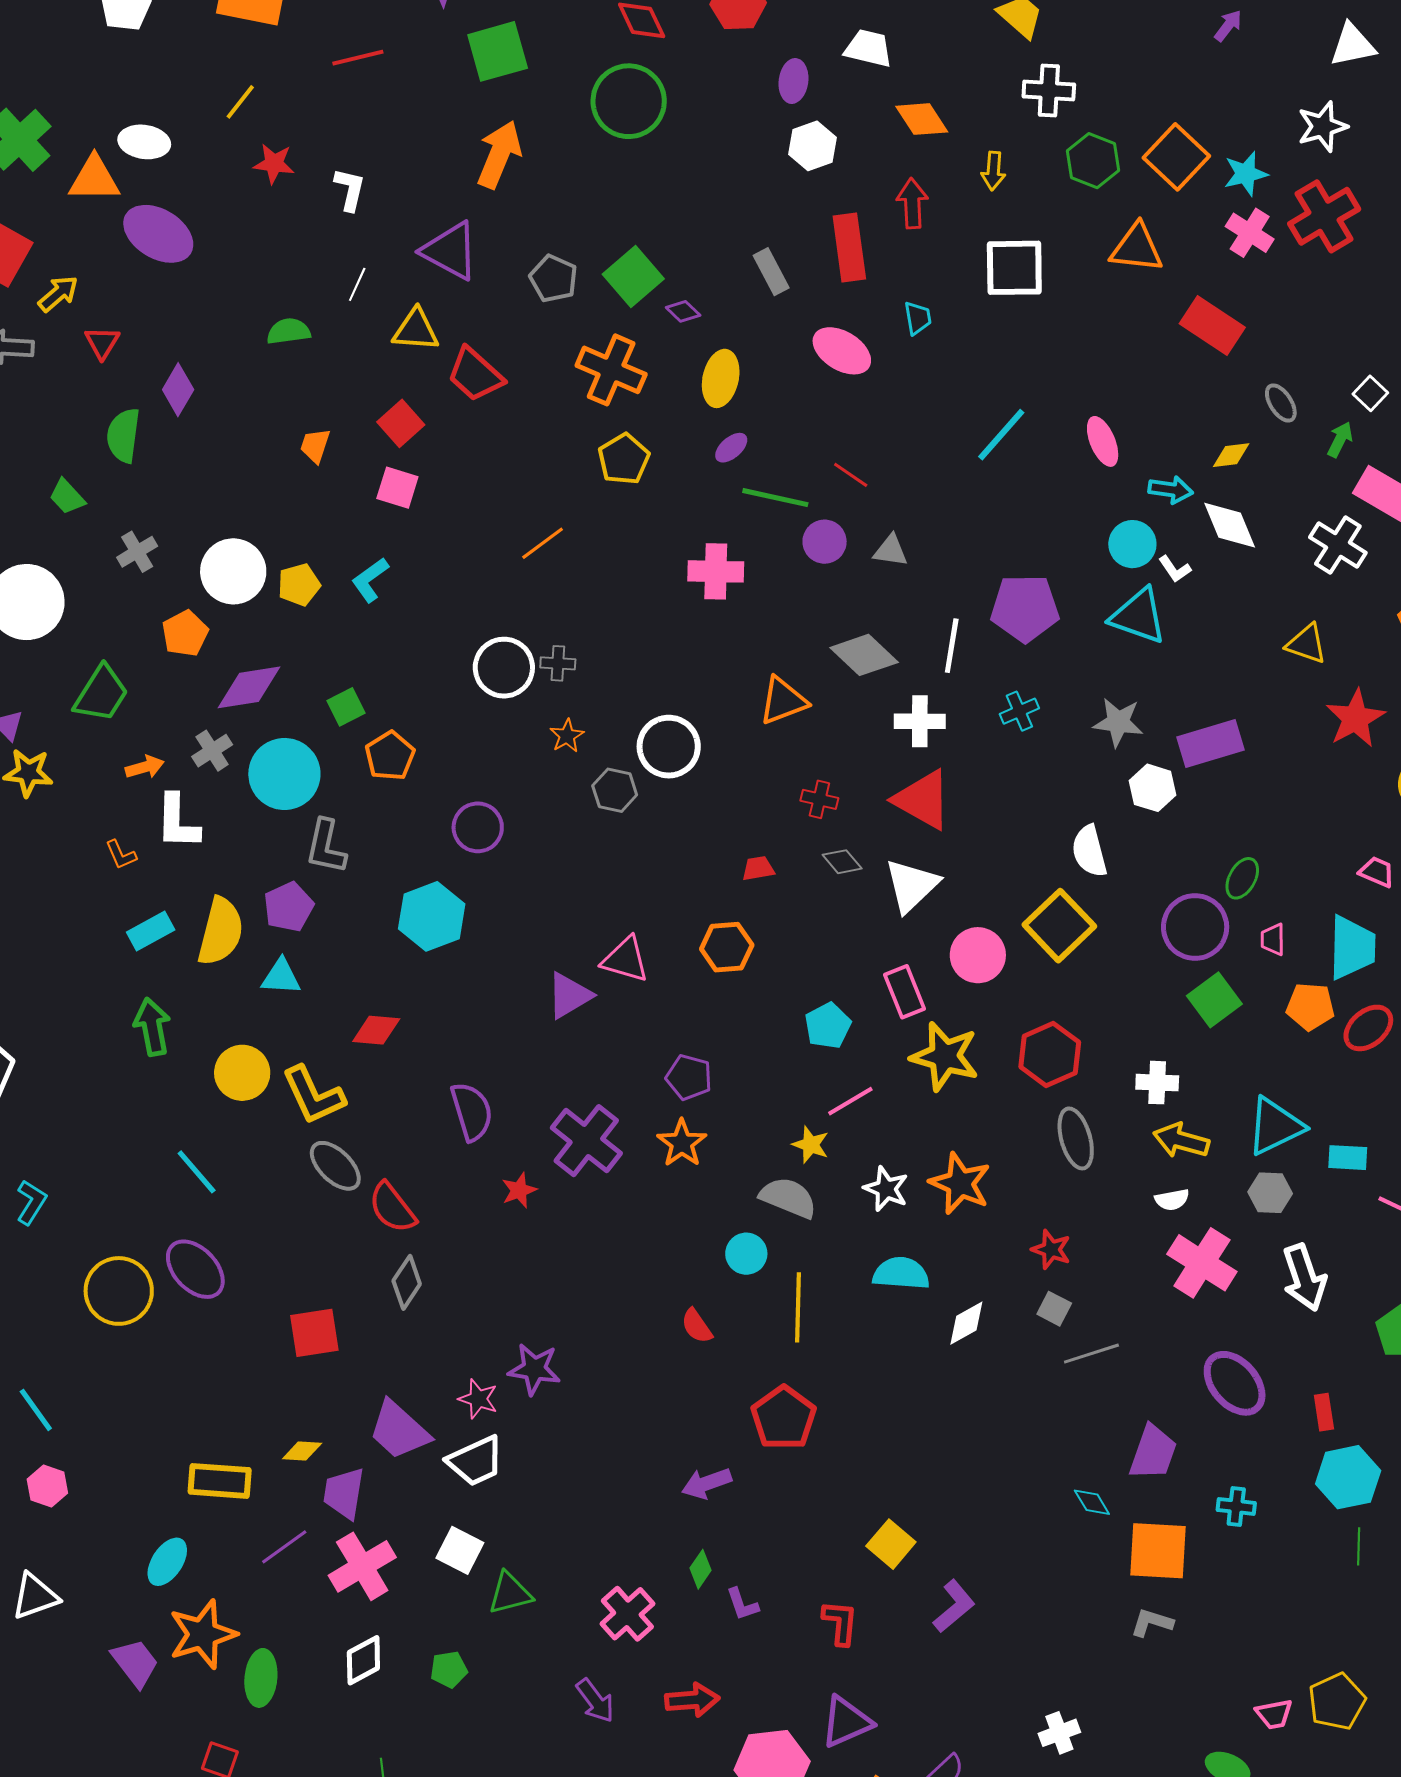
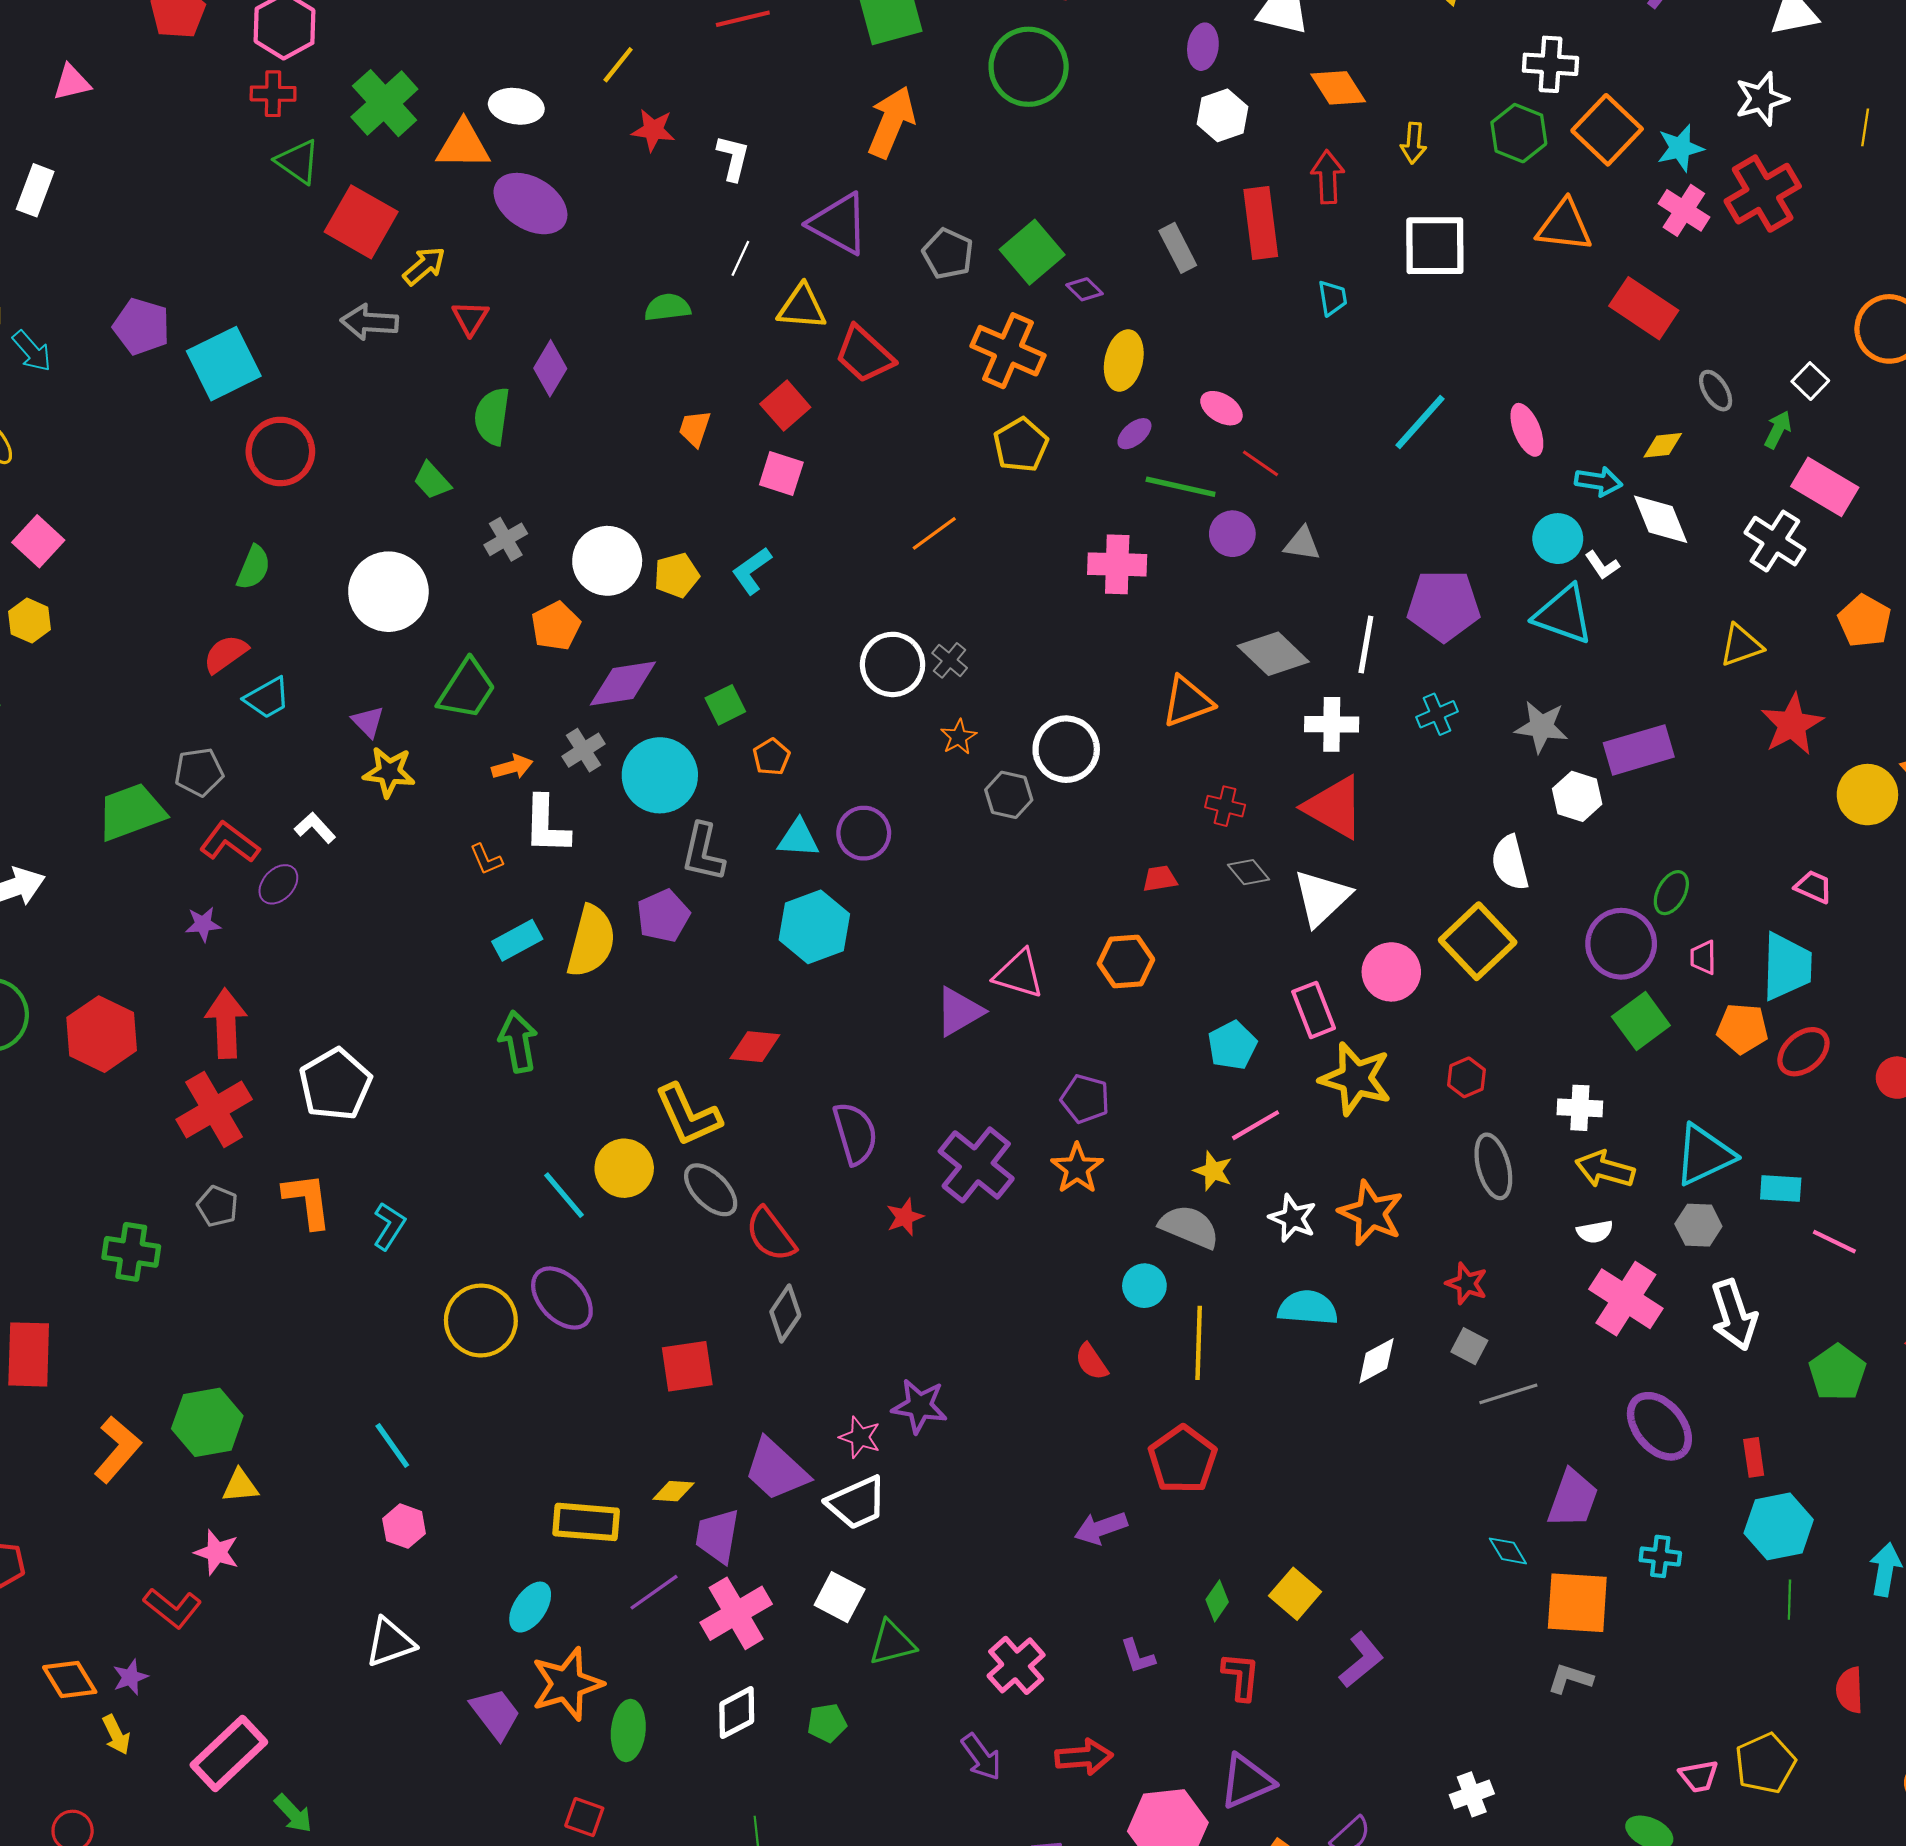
white cross: (1049, 90) -> (1550, 64), moved
pink ellipse: (842, 351) -> (1221, 408), moved, size x0.7
yellow triangle: (1307, 644) -> (1741, 645), turned -39
gray cross: (558, 663) -> (950, 660), turned 36
orange pentagon: (390, 756) -> (771, 757), size x0.7
cyan triangle: (281, 977) -> (798, 838), moved
red hexagon: (1050, 1054) -> (1466, 1077), size x0.6
yellow circle: (242, 1073) -> (624, 1168), moved
green diamond: (701, 1569) -> (1217, 1601), moved

